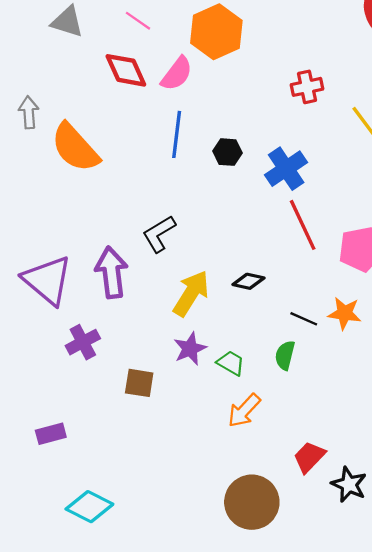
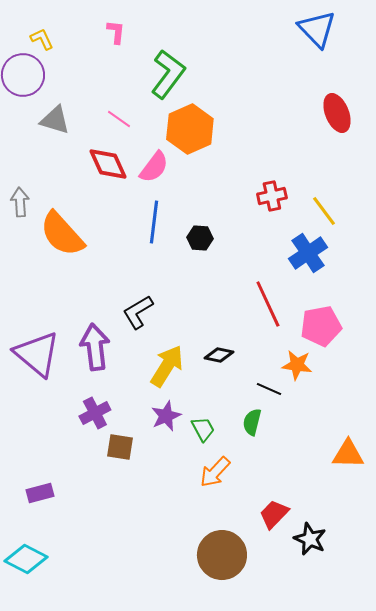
red cross: (307, 87) -> (272, 196), moved
blue cross: (286, 169) -> (308, 253), moved
orange star: (345, 313) -> (297, 365), moved
purple cross: (83, 342) -> (95, 413), moved
green trapezoid: (231, 363) -> (203, 429), turned 32
cyan diamond: (89, 507) -> (26, 559), moved

